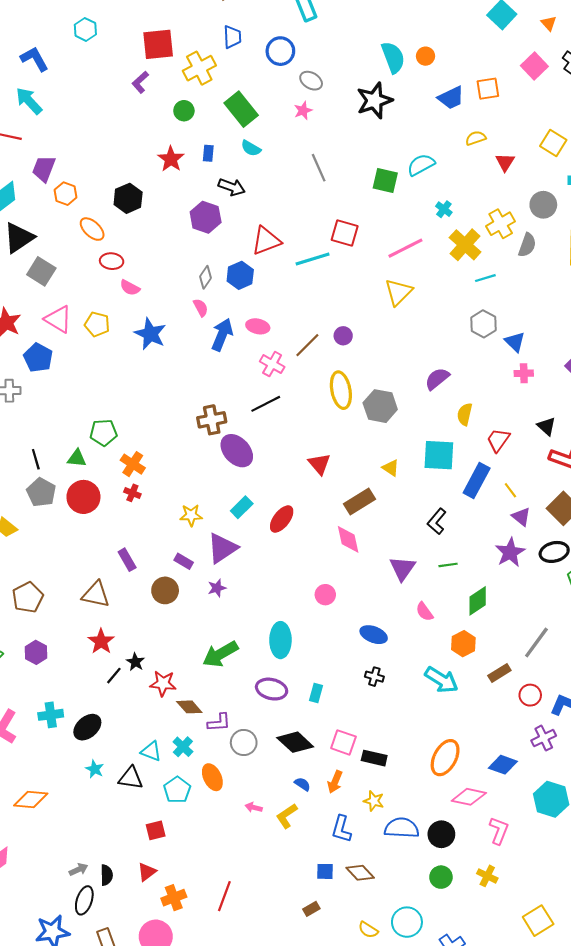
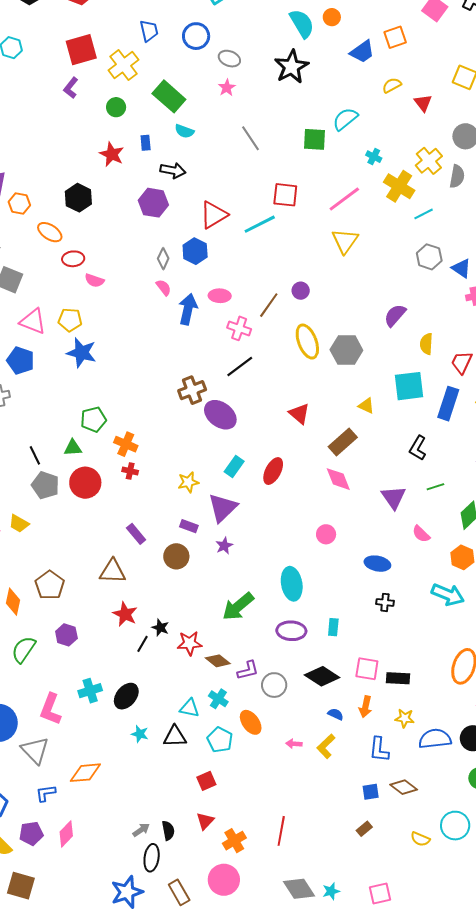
blue star: (150, 334) -> (81, 353), moved

